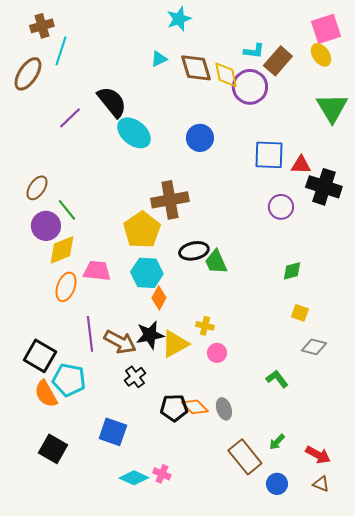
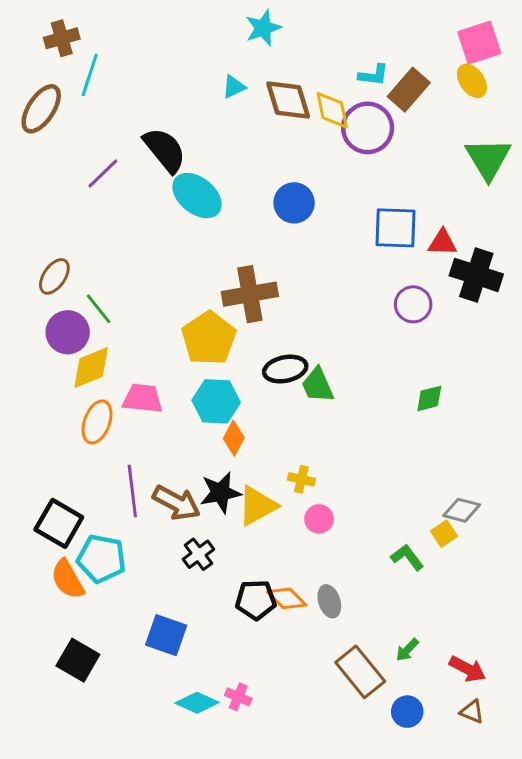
yellow square: (300, 313) -> (444, 534), moved, turned 36

